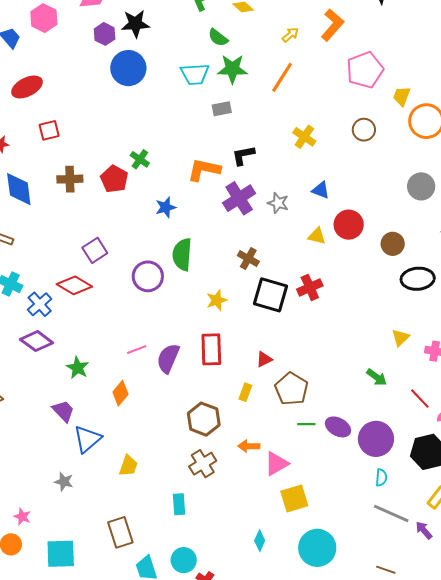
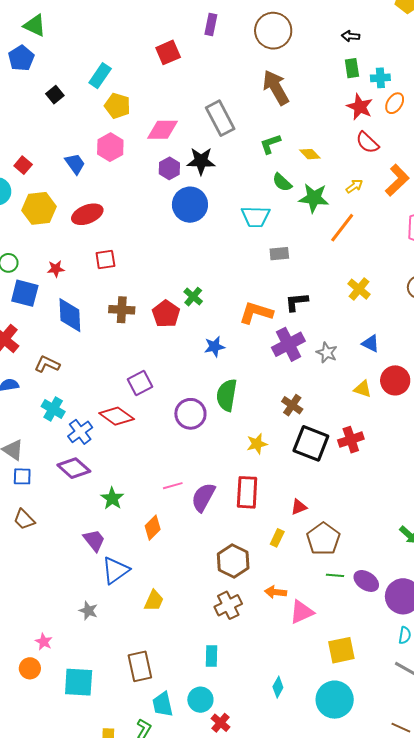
green star: (232, 69) -> (314, 198), moved
yellow square: (294, 499) -> (341, 650), moved
cyan rectangle: (179, 504) -> (211, 656), moved

